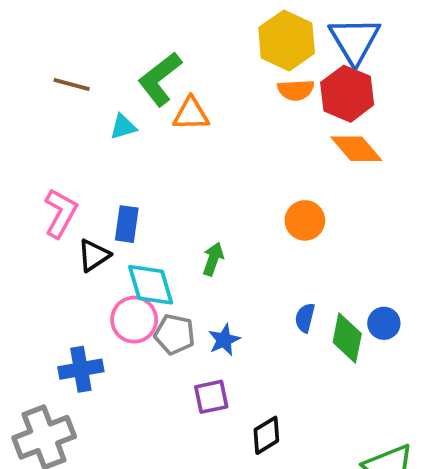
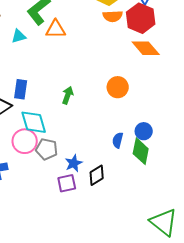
green arrow: (213, 259) -> (68, 95), moved
blue circle: (384, 323) -> (144, 131), moved
blue star: (224, 340) -> (74, 163), moved
black diamond: (266, 435) -> (97, 175), moved

